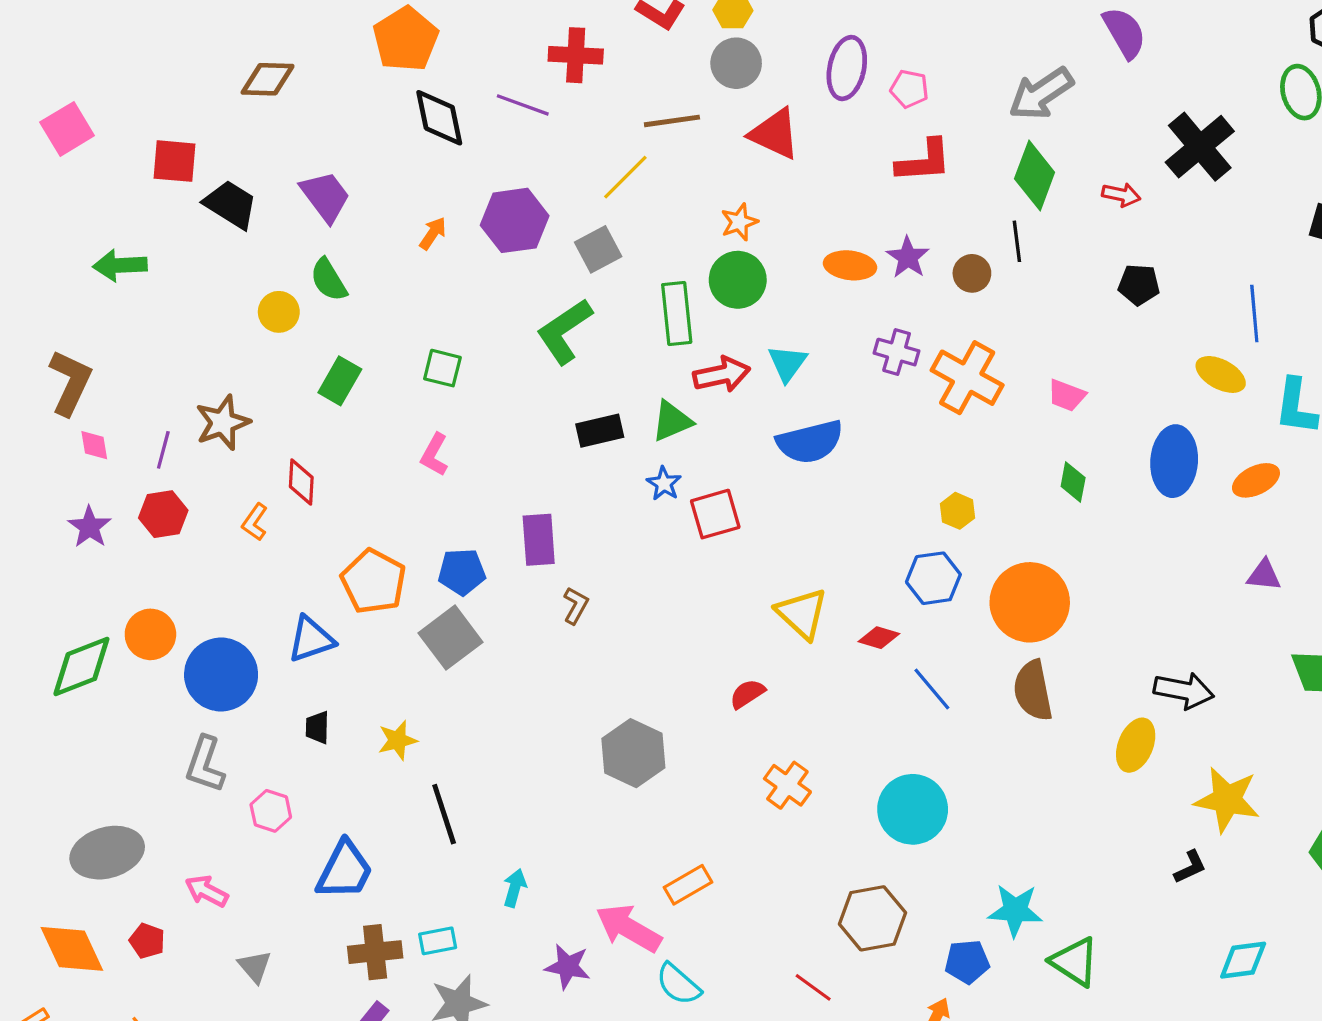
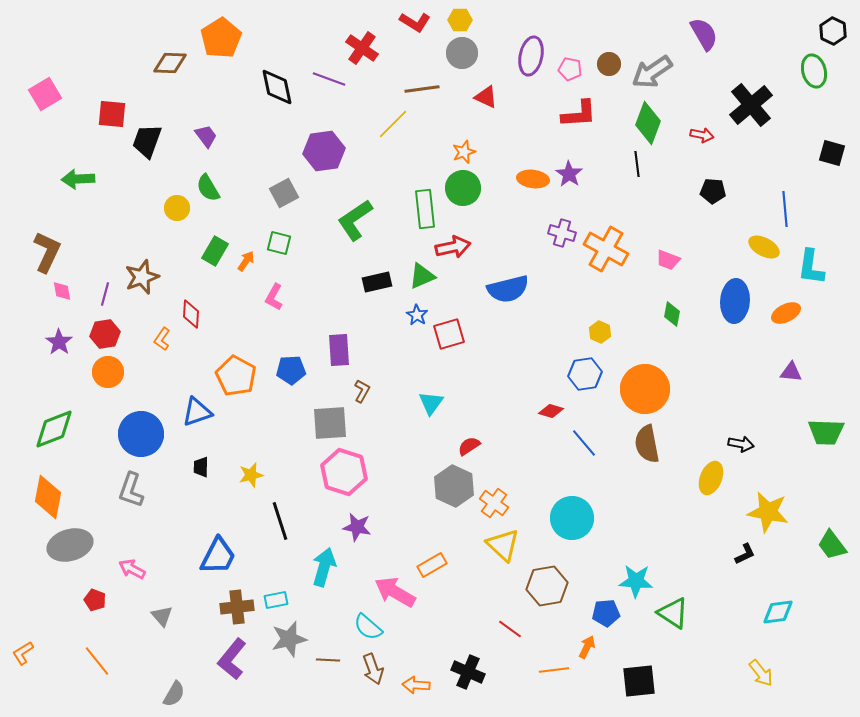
orange pentagon: (406, 39) -> (221, 38), moved
red cross: (576, 55) -> (362, 48), turned 32
red triangle: (775, 134) -> (486, 97), size x0.7
purple trapezoid: (325, 196) -> (206, 136), size x0.7
black trapezoid: (231, 204) -> (147, 141), turned -102
orange arrow: (433, 233) -> (246, 261), moved
gray square: (598, 249) -> (284, 193), moved
brown circle: (972, 273) -> (609, 64), moved
cyan triangle: (787, 363) -> (431, 403), moved
yellow triangle: (802, 614) -> (503, 545), moved
orange circle: (150, 634) -> (108, 372), moved
gray square: (450, 638) -> (330, 423), moved, turned 33
black arrow: (1184, 691) -> (741, 444), size x0.7
gray hexagon: (633, 753) -> (454, 486), moved
pink hexagon: (271, 811) -> (344, 472), moved, size x1.8
cyan arrow: (515, 888) -> (324, 567), size x1.6
orange diamond: (72, 949) -> (48, 497), moved, turned 36
purple star: (568, 967) -> (357, 527), moved
cyan semicircle: (678, 984) -> (368, 627), moved

